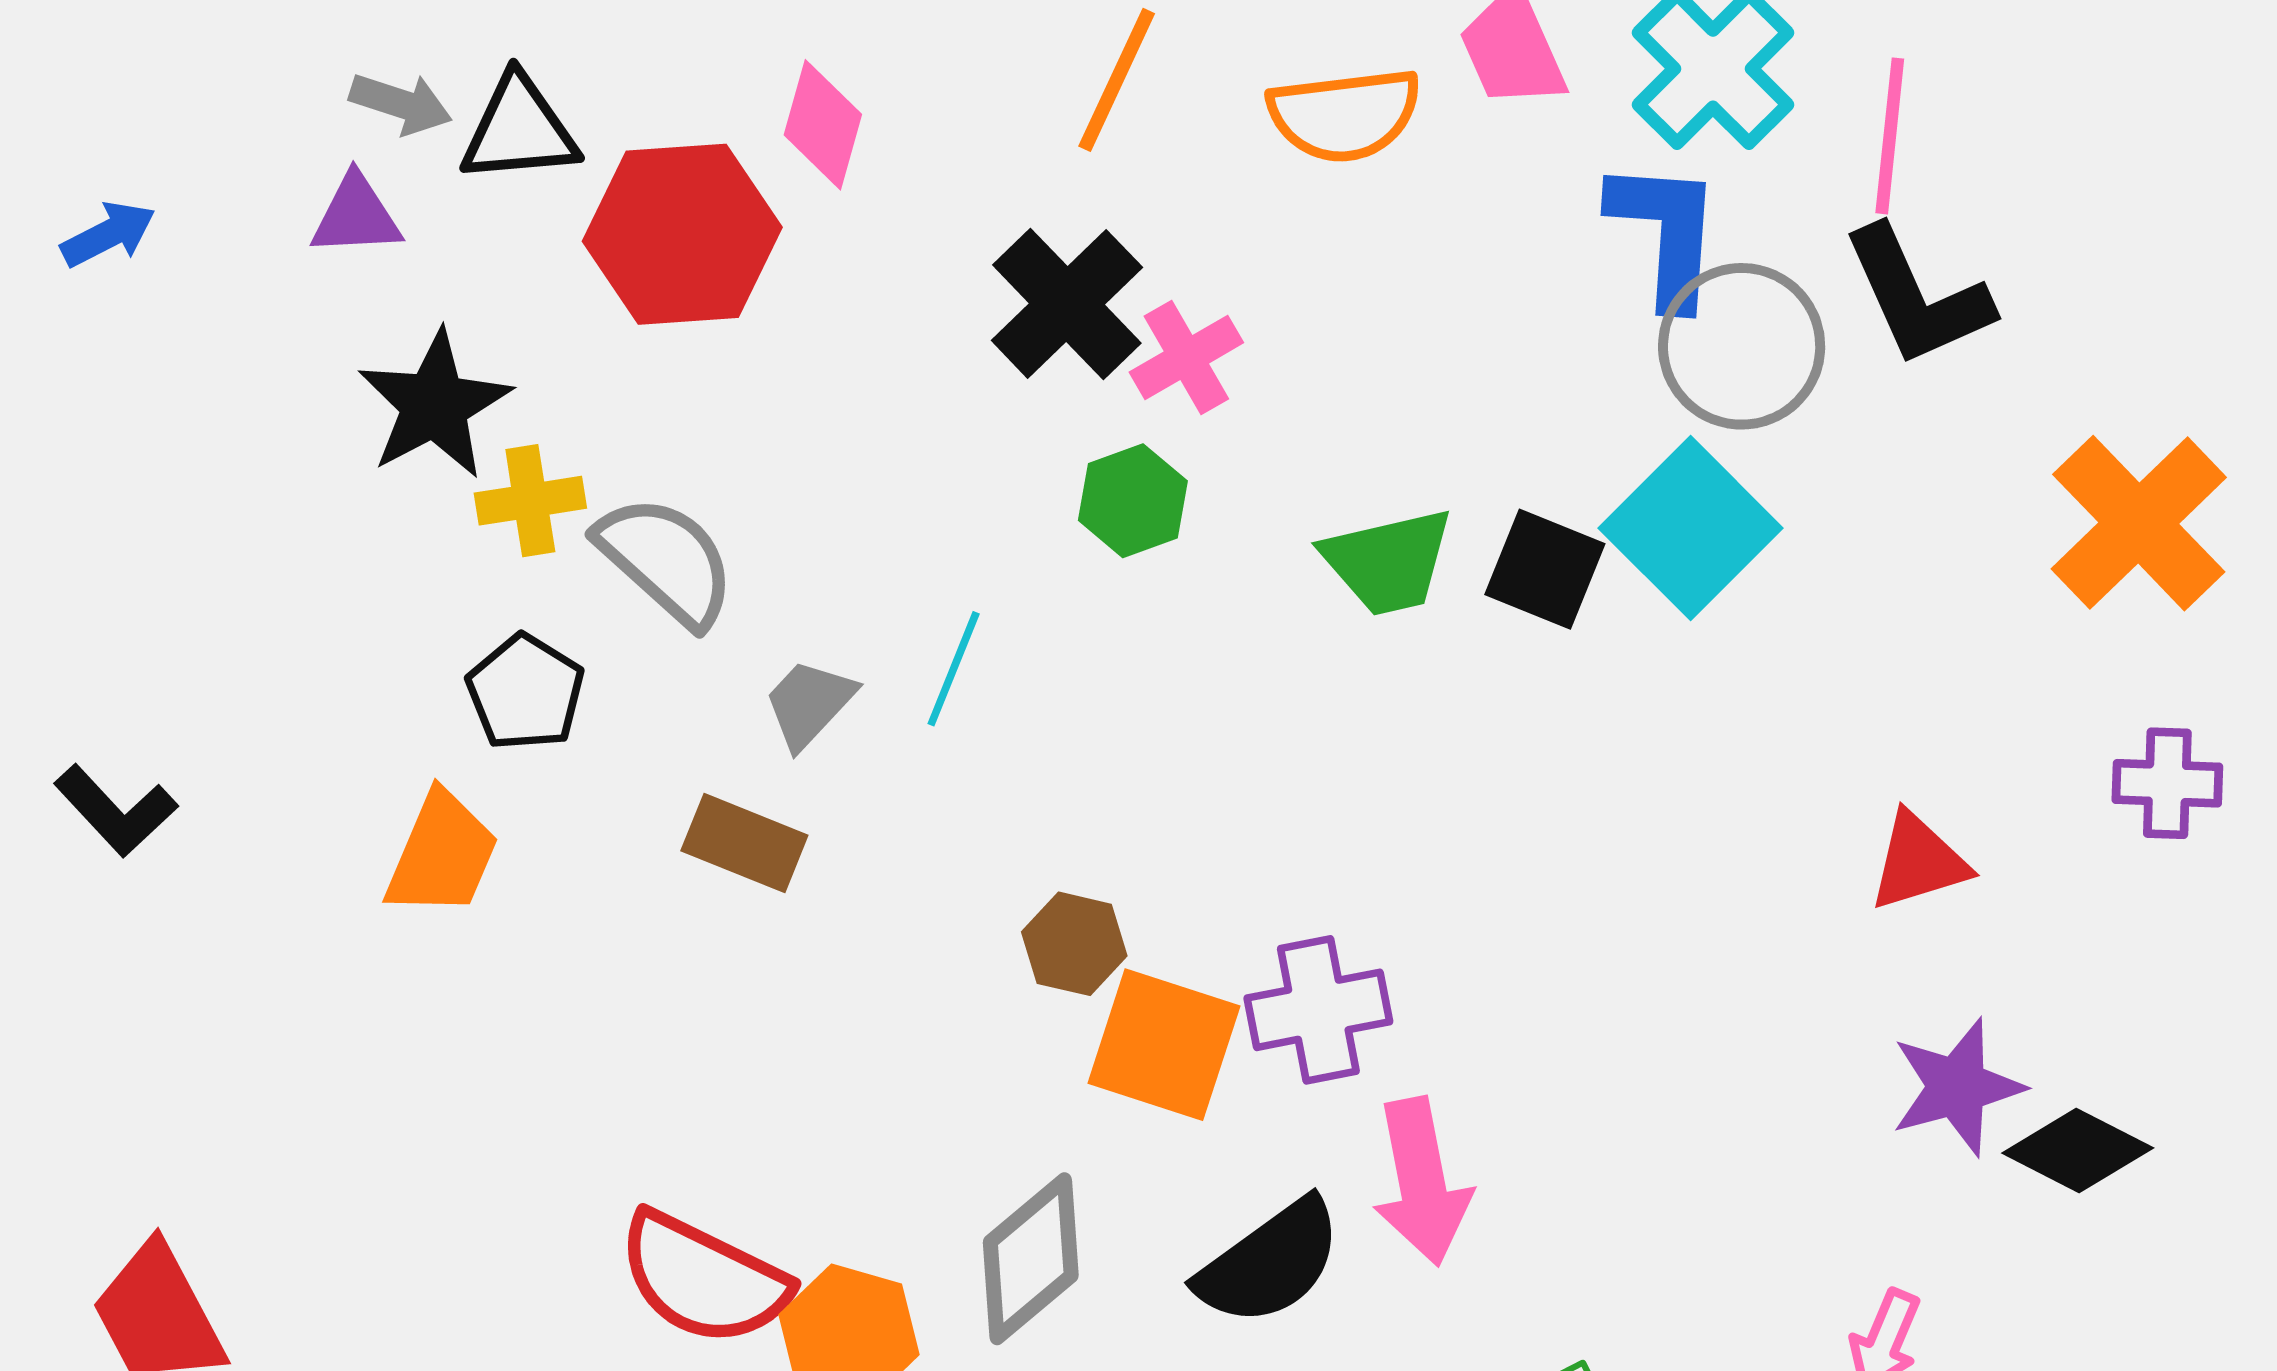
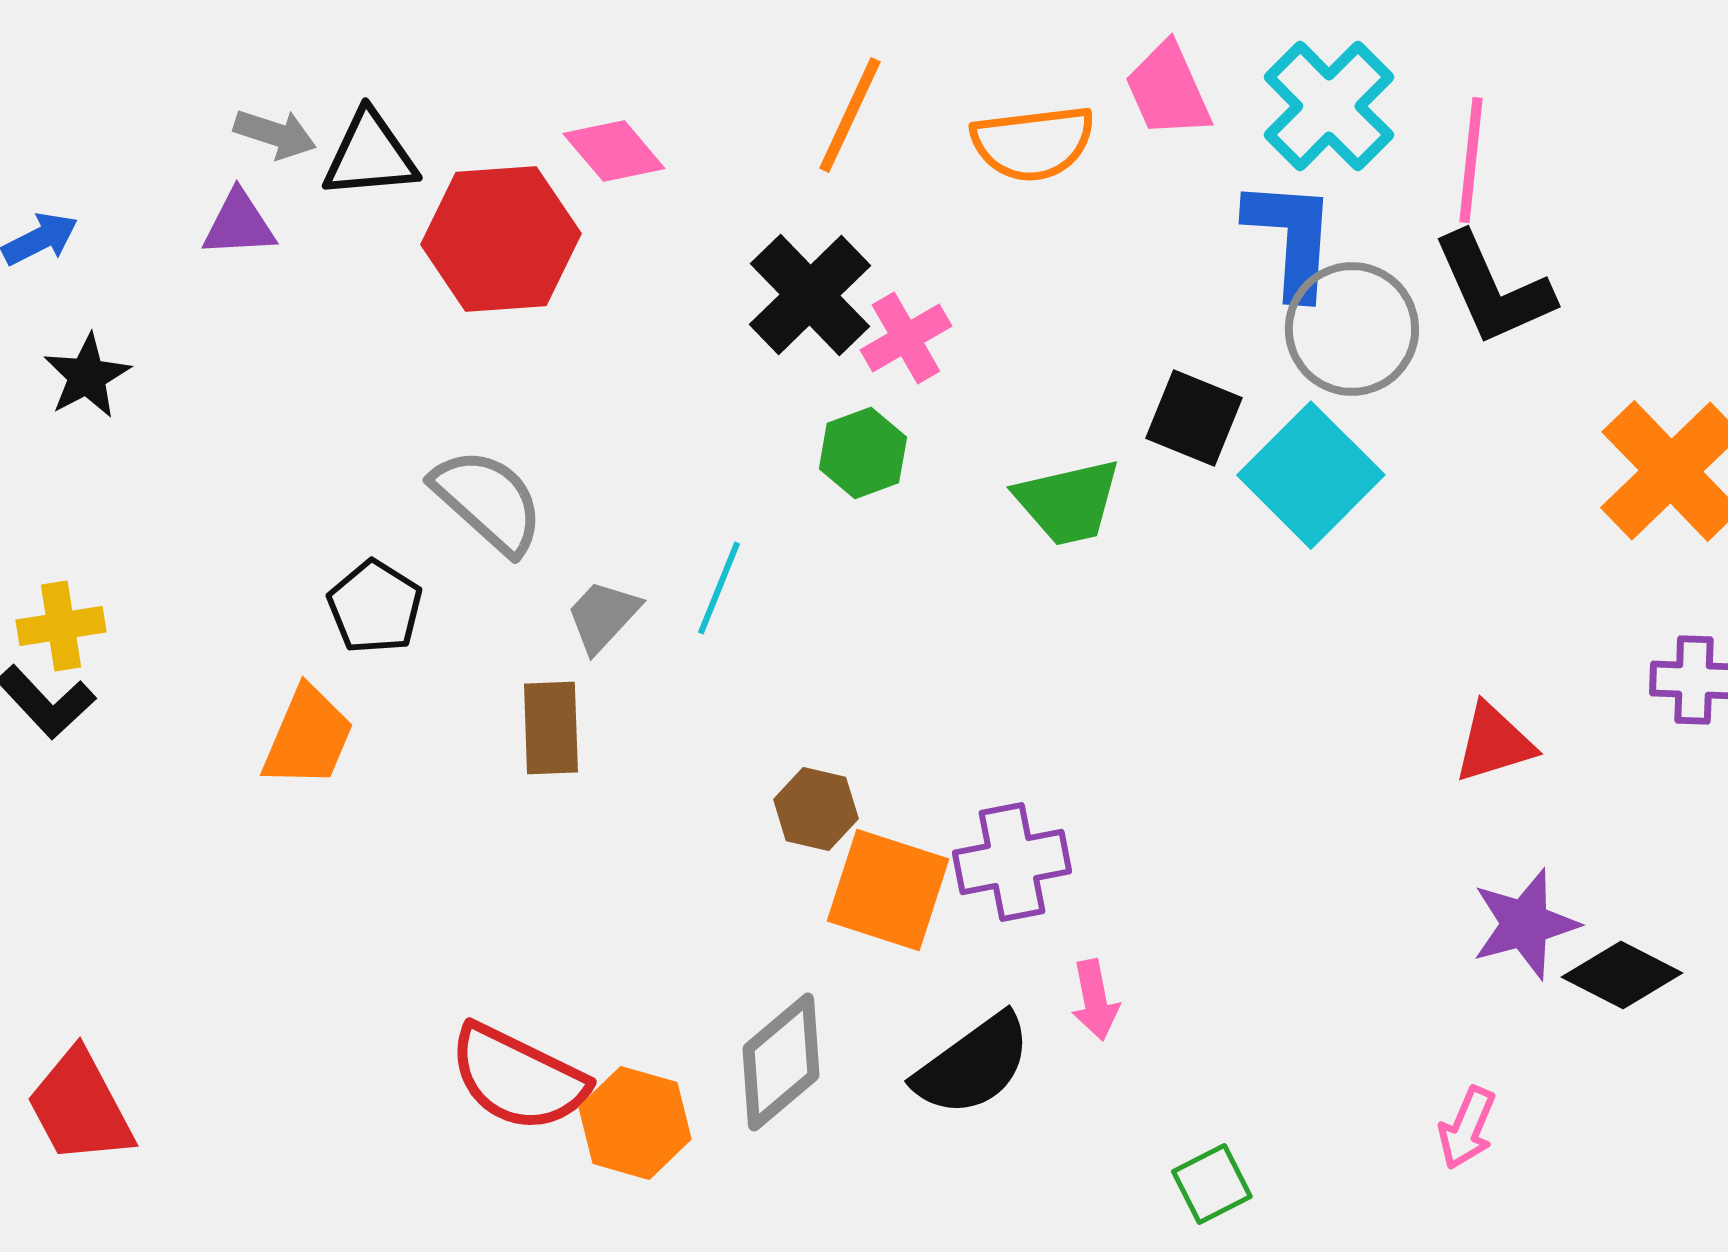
pink diamond: (823, 125) -> (614, 151), turned -56
black star: (434, 405) -> (87, 376), moved, size x0.7
yellow cross: (530, 501) -> (61, 626), moved
black square: (1545, 569) -> (1194, 418), moved
brown rectangle: (744, 843) -> (551, 728), turned 66
pink arrow: (1422, 1182) -> (1095, 1000), size x0.6

